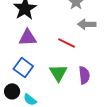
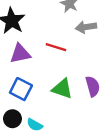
red line: (67, 43) -> (56, 47), moved
green triangle: (58, 73) -> (62, 89), turned -30

